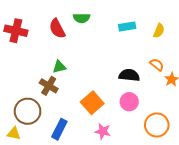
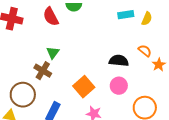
cyan rectangle: (127, 26) -> (126, 15), moved
green triangle: (59, 67) -> (53, 53), turned -40

